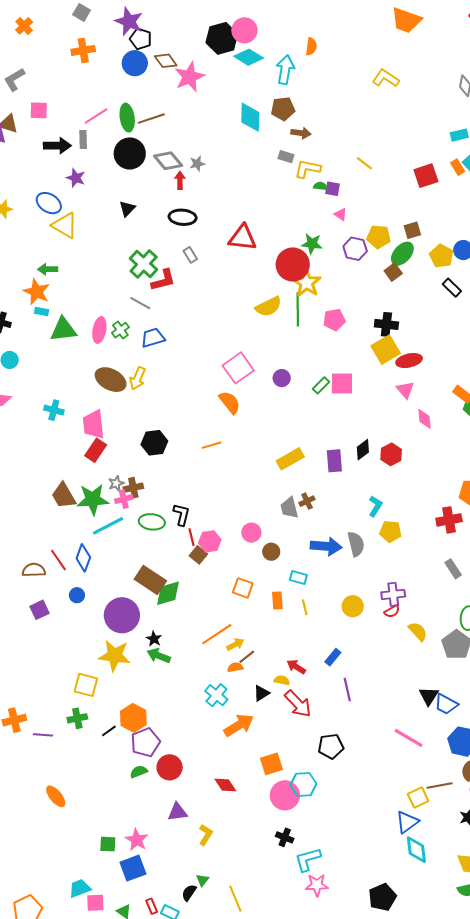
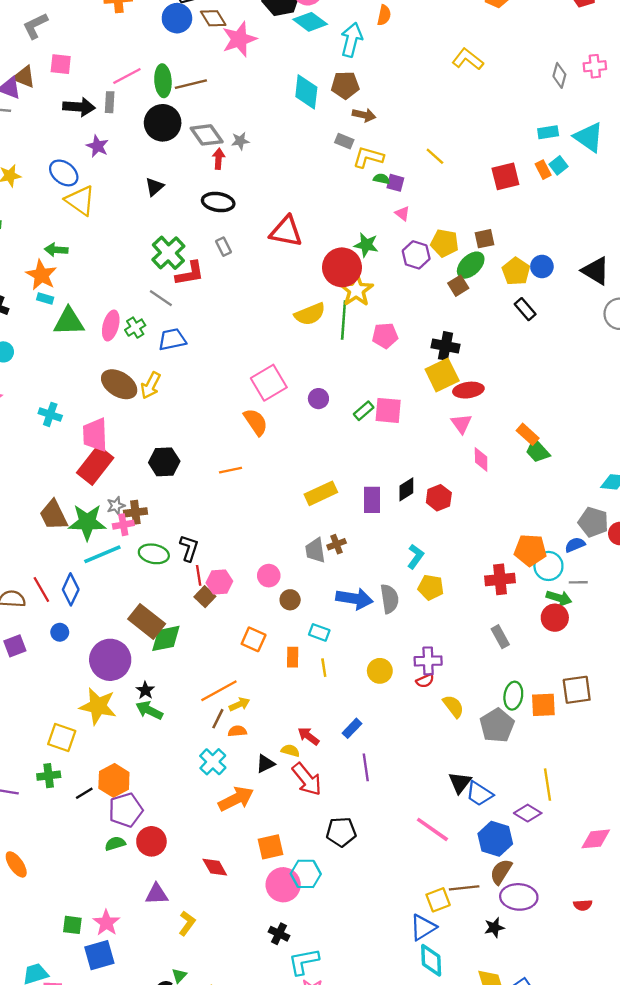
red rectangle: (96, 450) -> (95, 465), size x1.4
brown line: (247, 657) -> (218, 719), moved, turned -30

